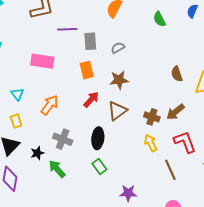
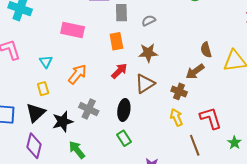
brown arrow: (175, 112) -> (195, 71), moved
black star: (37, 153) -> (63, 122), size x1.5
green arrow: (57, 169) -> (77, 150), moved

